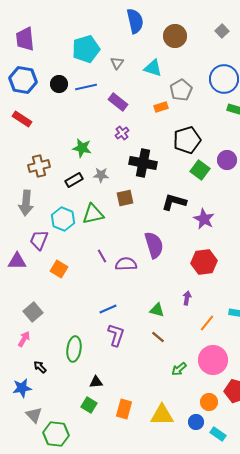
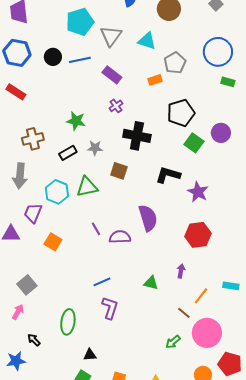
gray triangle: (117, 63) -> (111, 36), size x1.6
brown square: (125, 198) -> (119, 171), turned 30
brown line: (158, 337) -> (184, 313), moved

